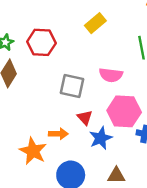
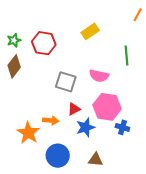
red triangle: (85, 118) -> (74, 109), turned 40

